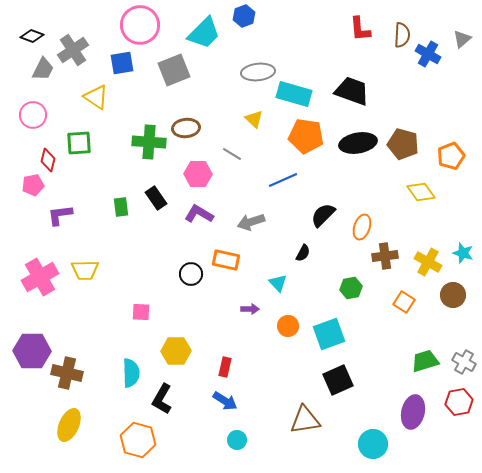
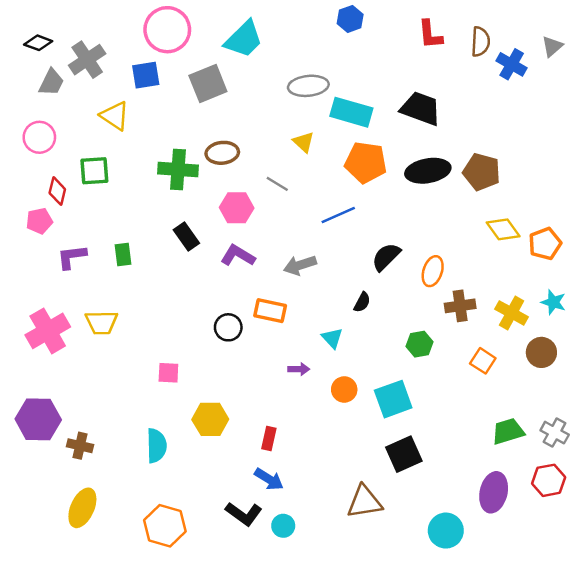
blue hexagon: (244, 16) -> (350, 19), moved
orange pentagon: (451, 156) -> (545, 244), moved
green rectangle: (121, 207) -> (123, 254), moved
brown cross: (67, 373) -> (80, 446), size x0.7
black L-shape: (162, 399) -> (244, 514), moved, turned -84

